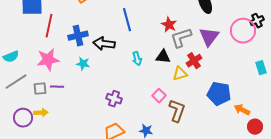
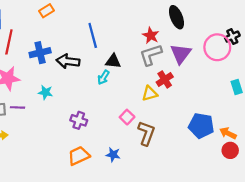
red star: (169, 25) -> (151, 35), moved
black triangle: (163, 57) -> (113, 61), moved
cyan arrow: (137, 59) -> (103, 77), turned 48
cyan star: (83, 64) -> (45, 92), moved
blue pentagon: (219, 94) -> (201, 126), moved
orange arrow: (242, 110) -> (228, 133), moved

